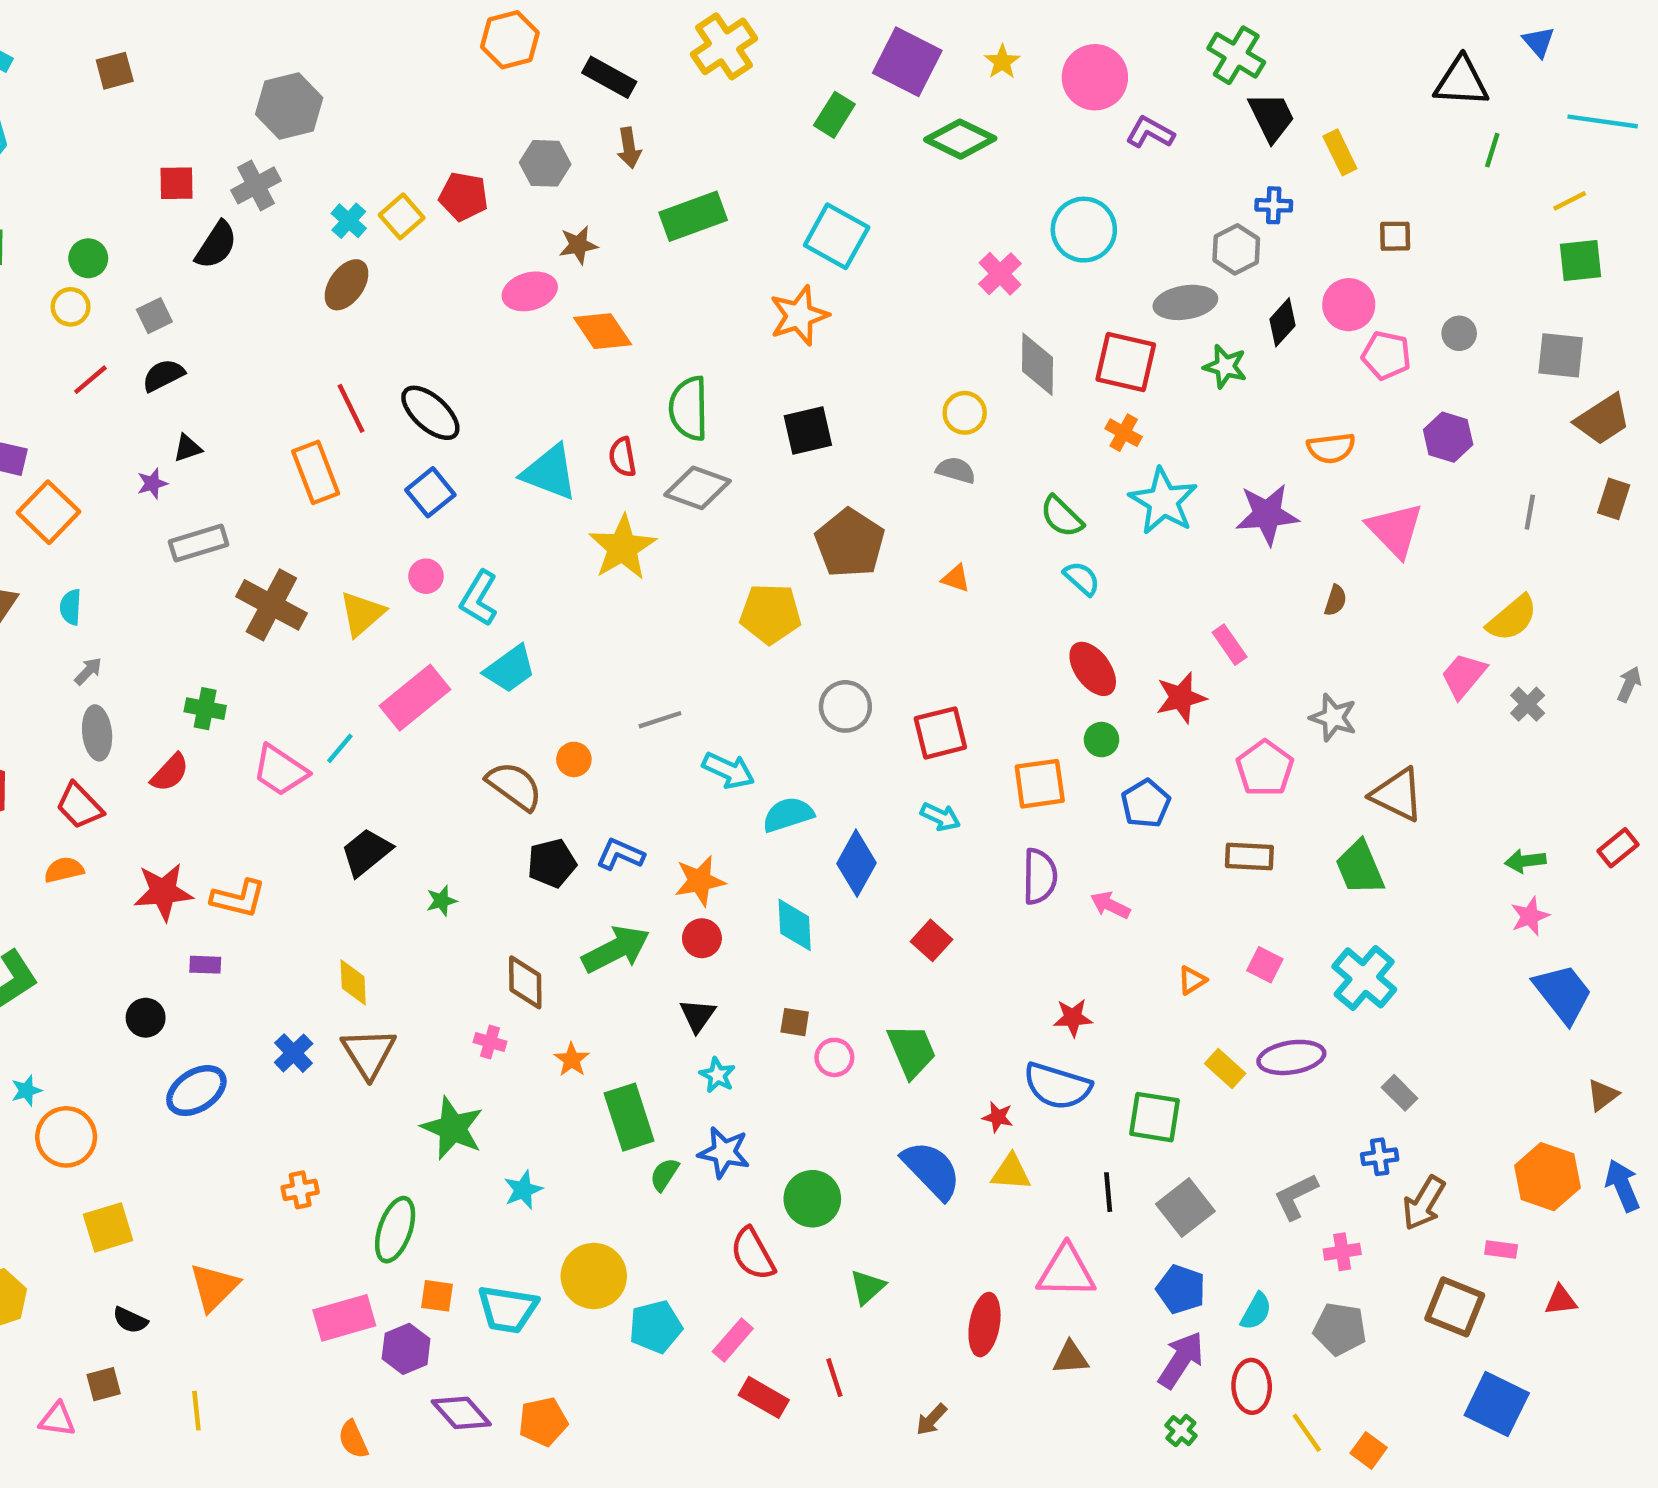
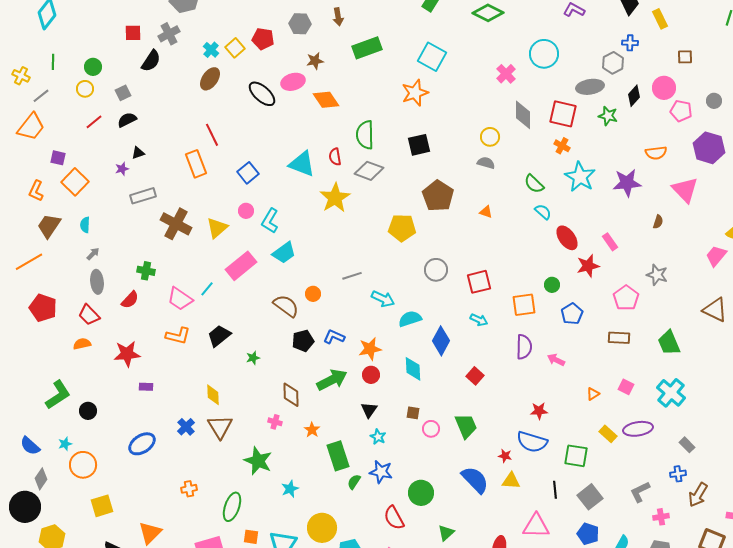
black ellipse: (430, 413) -> (262, 94), moved
purple hexagon: (1448, 437) -> (709, 148), size x1.4
red ellipse: (1093, 669) -> (567, 238), moved
brown triangle: (1397, 795) -> (715, 310), moved
orange L-shape: (238, 898) -> (178, 336), moved
black circle: (146, 1018) -> (88, 411), moved

